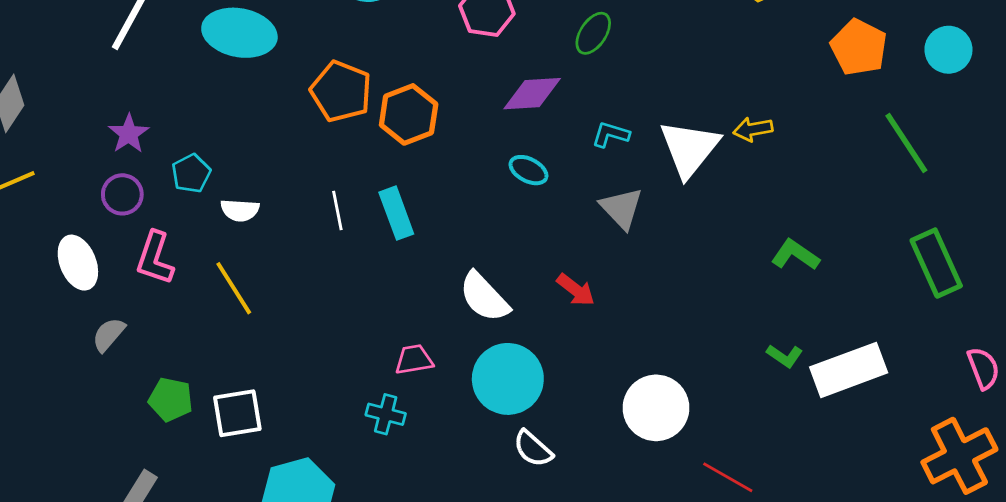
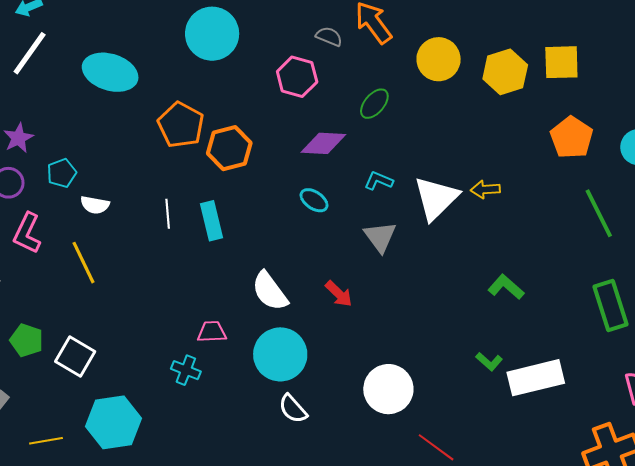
white square: (237, 413) -> (75, 356), turned 33

